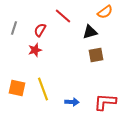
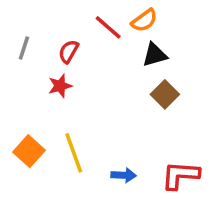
orange semicircle: (105, 12) -> (144, 20), moved
brown square: (96, 55) -> (165, 94), turned -35
orange square: (17, 88) -> (29, 151), turned 30

